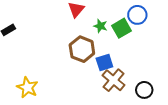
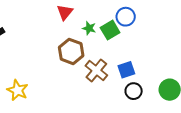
blue square: (104, 63) -> (126, 70), moved
brown cross: (114, 80) -> (96, 71), moved

